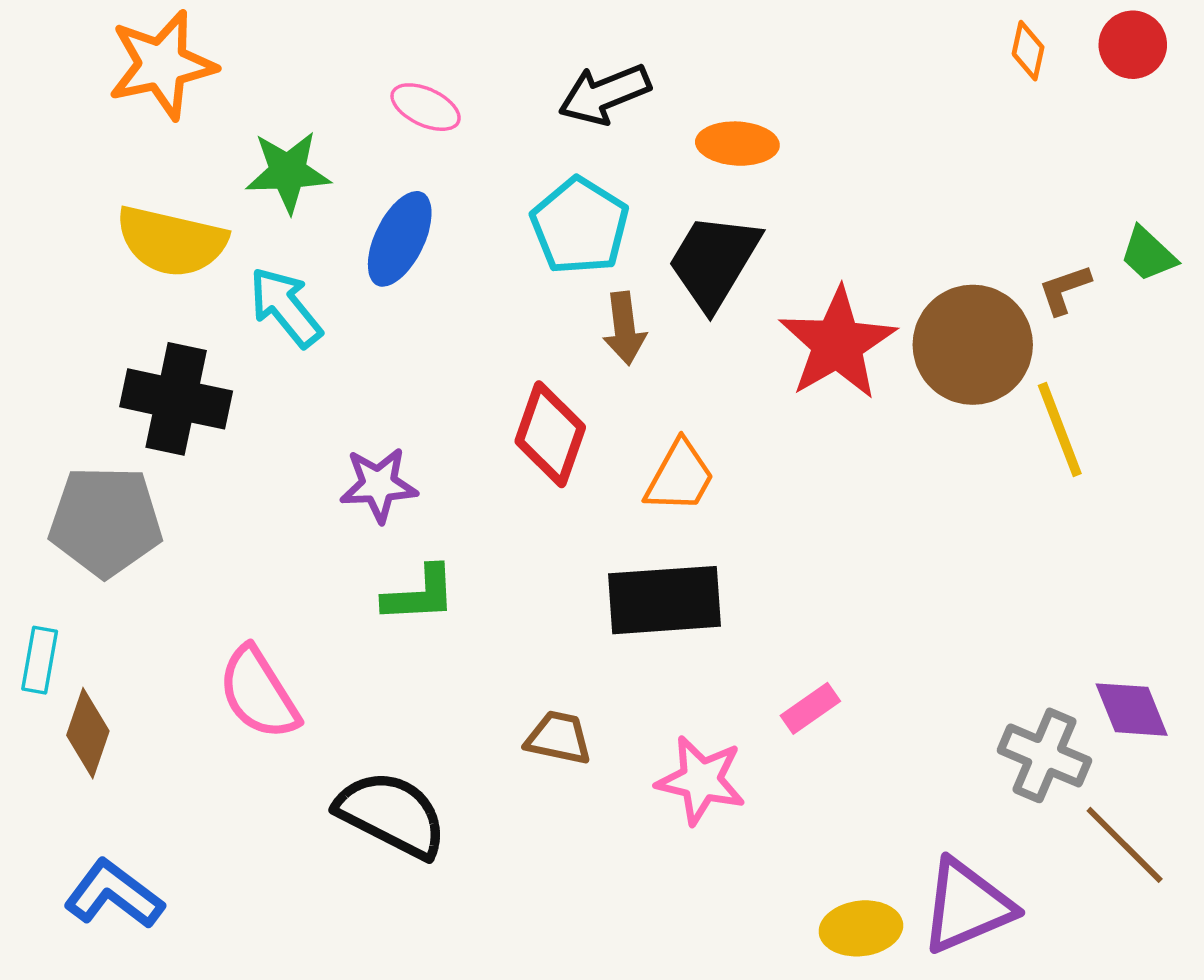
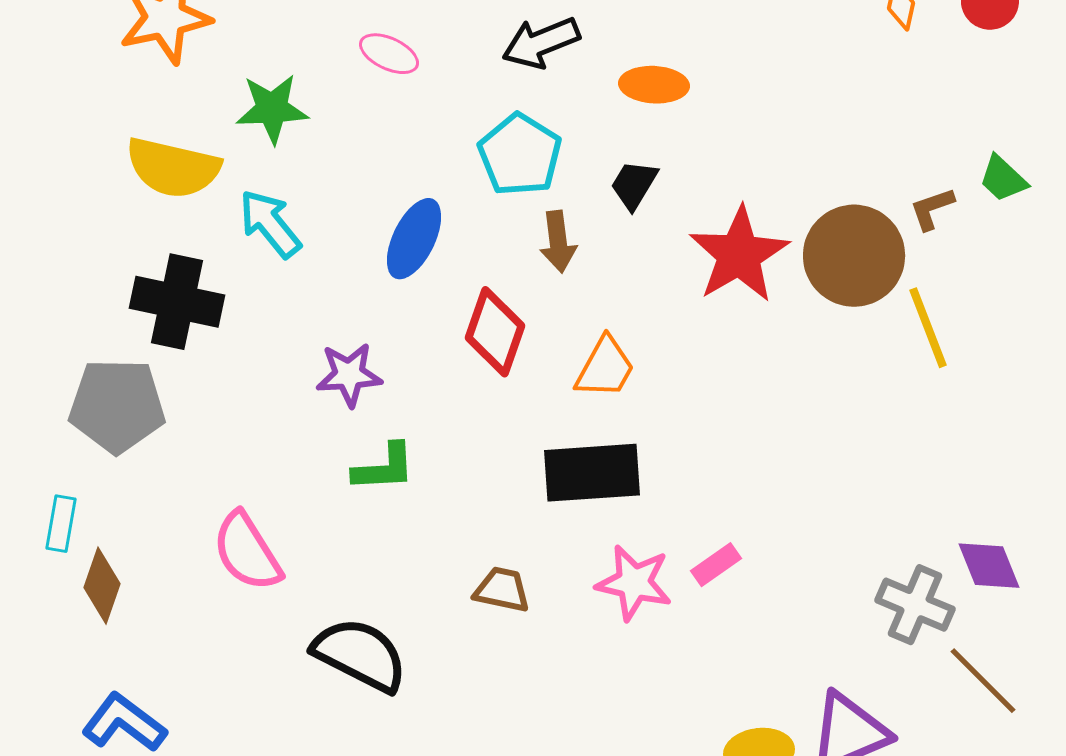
blue ellipse: (400, 239) -> (414, 239), moved
black trapezoid: (714, 261) -> (634, 185), size x0.6
pink star: (701, 780) -> (634, 583), moved

